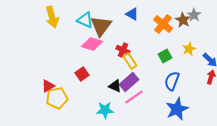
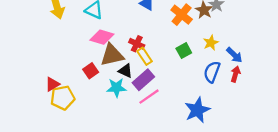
brown triangle: (101, 26) -> (112, 55), moved, turned 40
blue semicircle: (172, 81) -> (212, 72), moved
black triangle: (115, 86) -> (125, 71), moved
cyan star: (105, 110) -> (116, 88), moved

